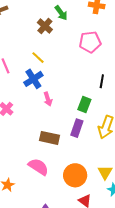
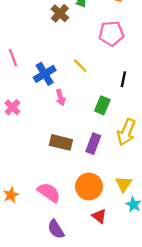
yellow line: (38, 58) -> (80, 66), moved
purple rectangle: (77, 128) -> (93, 144), moved
pink semicircle: (38, 167) -> (49, 192), moved

